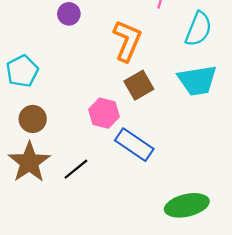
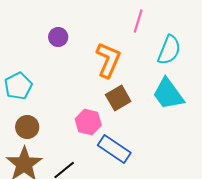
cyan trapezoid: (197, 80) -> (168, 94), turned 63

